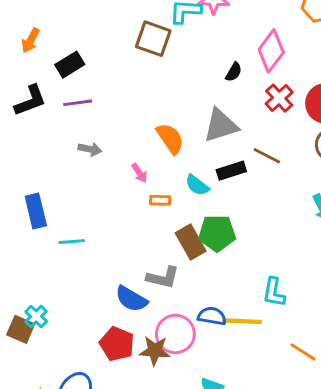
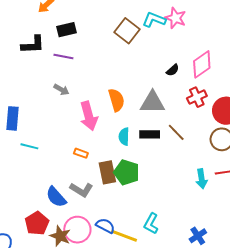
pink arrow: (139, 173) -> (89, 116), size x2.0
cyan semicircle: (197, 185) -> (124, 137), turned 36
orange rectangle: (160, 200) -> (81, 153), moved

